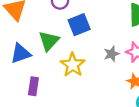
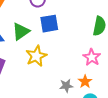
gray star: (112, 54) -> (66, 86), moved

